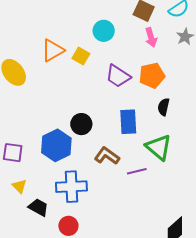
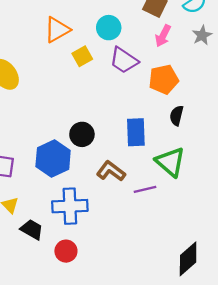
pink arrow: (151, 37) -> (163, 36), turned 42
orange triangle: (53, 50) -> (57, 30), moved
yellow square: (81, 56) -> (82, 56), turned 30
purple trapezoid: (118, 76) -> (124, 60), moved

